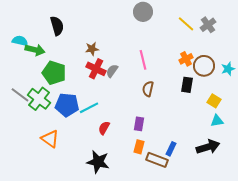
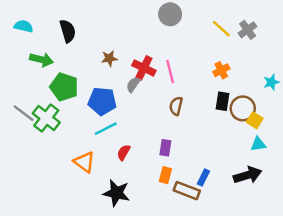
cyan semicircle: (20, 41) -> (24, 26), moved
brown circle: (204, 66) -> (243, 108), moved
red cross: (96, 69) -> (144, 68), moved
blue pentagon: (67, 105) -> (102, 101), moved
orange triangle: (50, 139) -> (84, 162), moved

